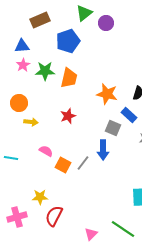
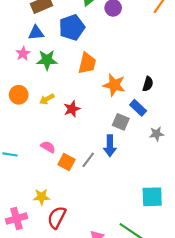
blue triangle: (22, 46) -> (36, 33), moved
orange trapezoid: (69, 78) -> (87, 63), moved
yellow arrow: (31, 122) -> (47, 99), moved, turned 144

